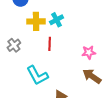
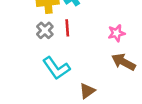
gray cross: (14, 45) -> (45, 30), moved

